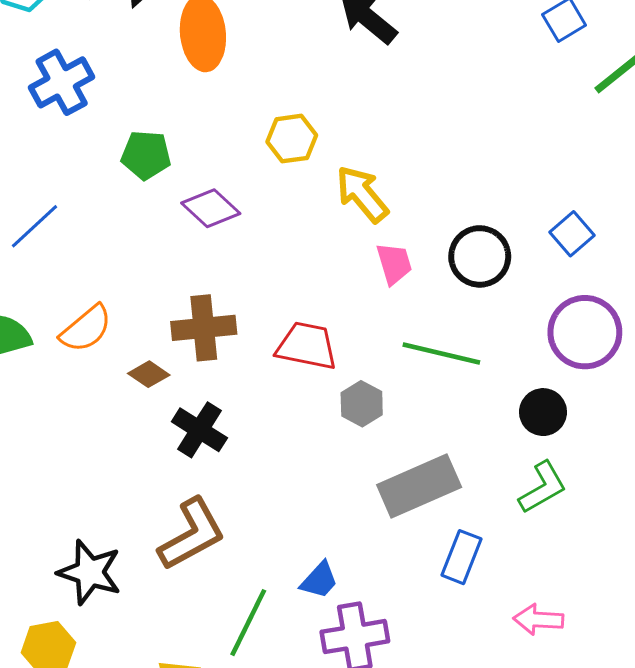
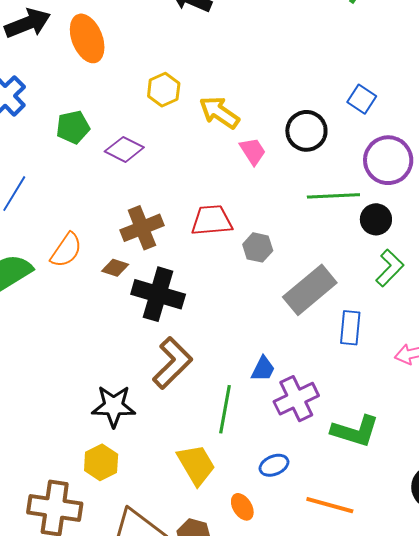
green line: (441, 353) -> (333, 196), moved
black cross: (199, 430) -> (158, 294), size x1.4

